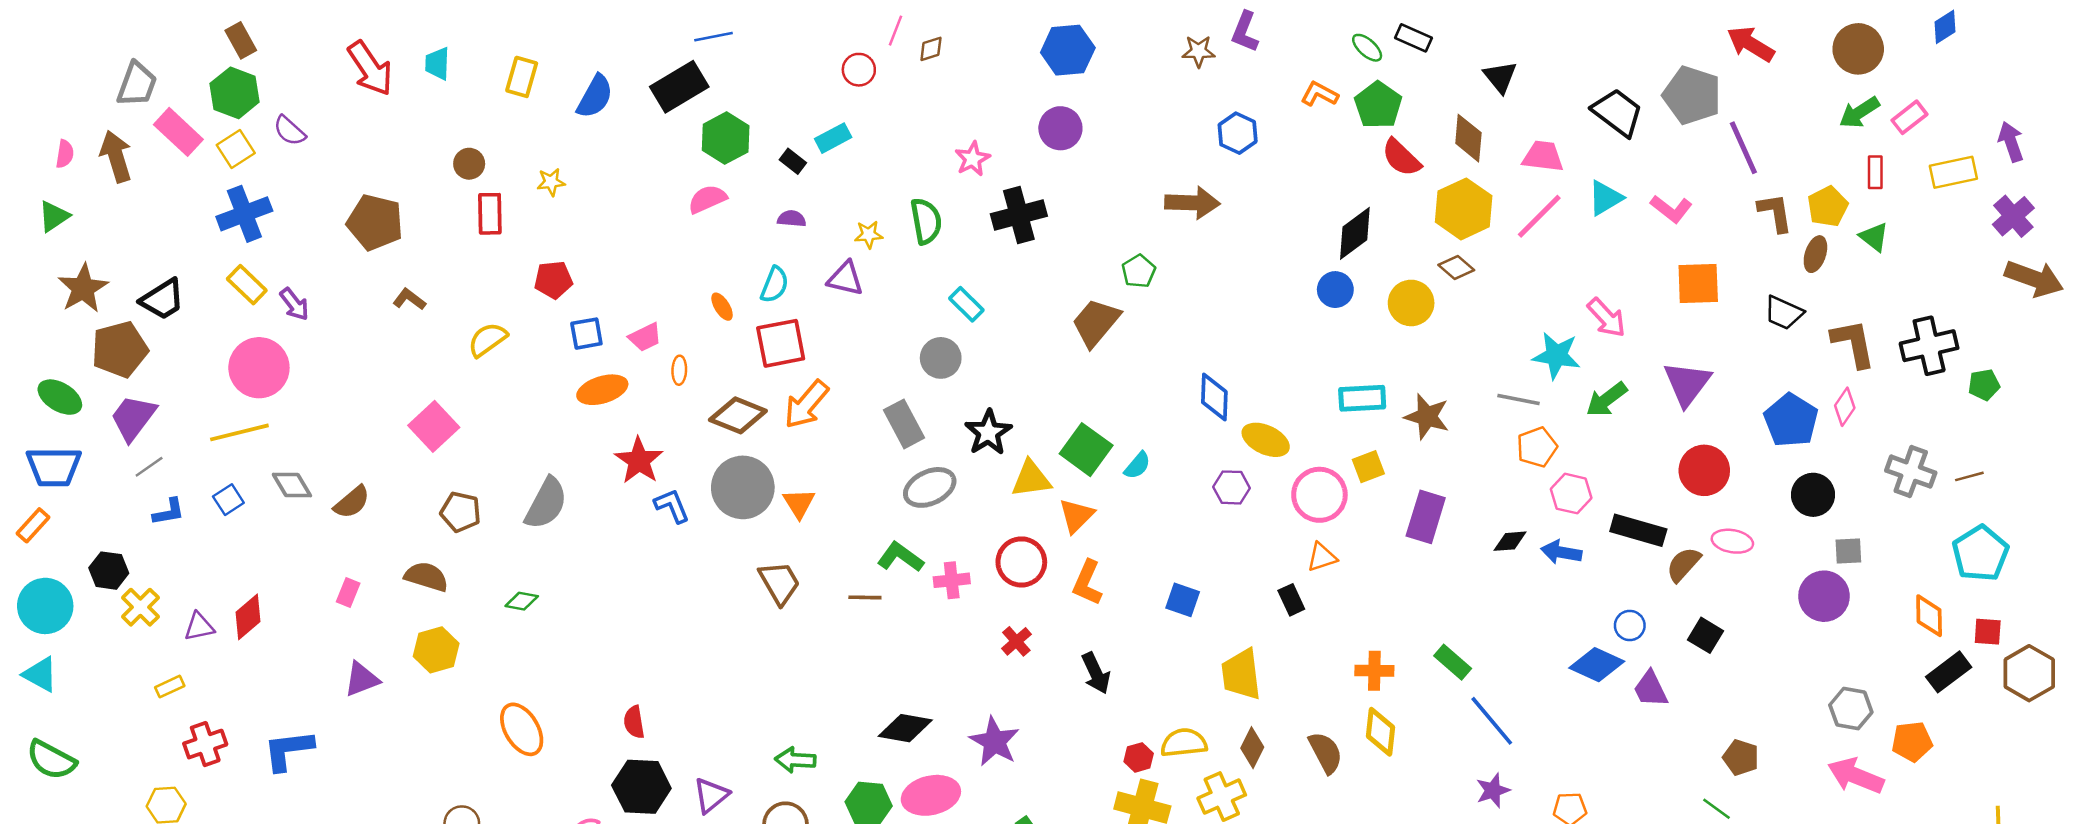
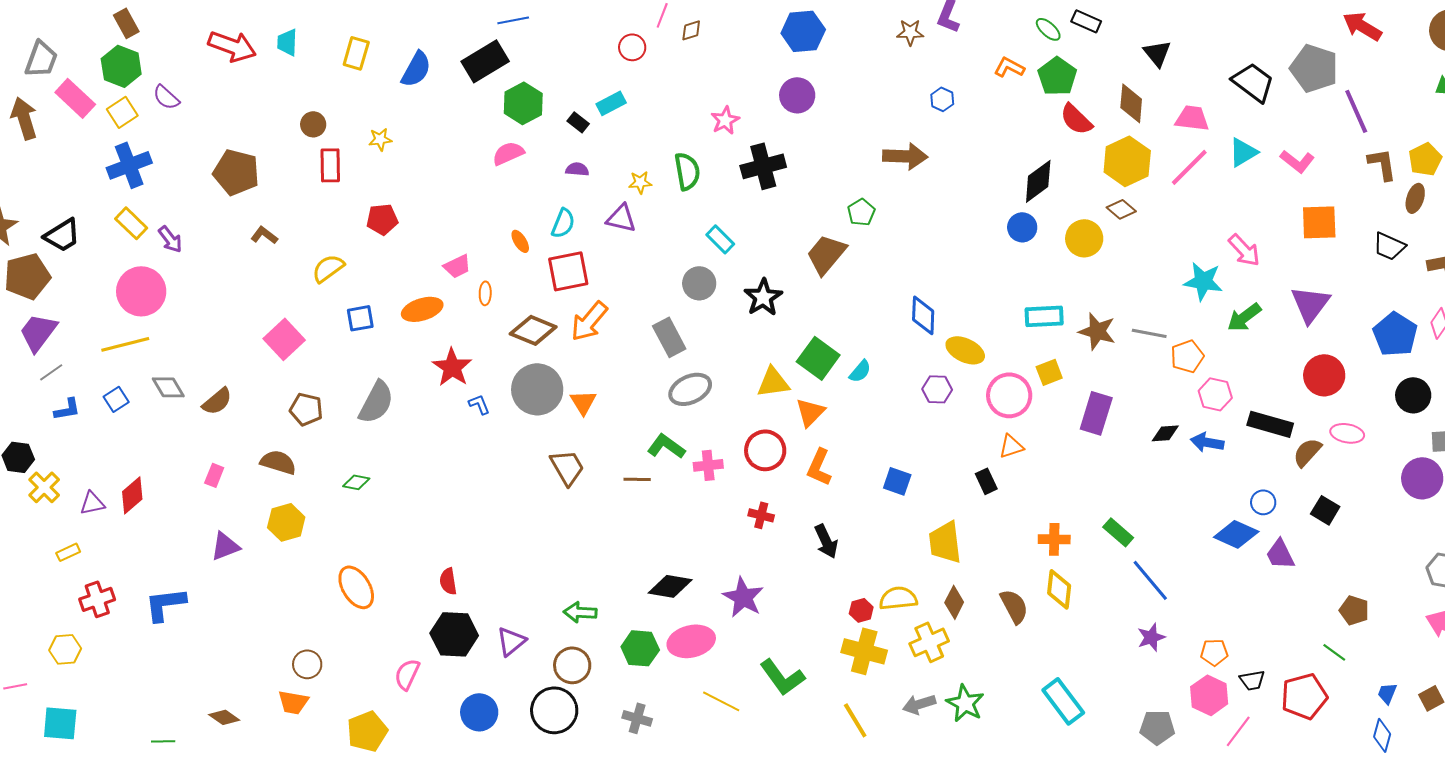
red arrow: (370, 68) -> (232, 46), turned -36
blue hexagon: (1238, 133) -> (942, 99), size x0.7
blue square: (586, 334) -> (360, 318), moved
gray line: (1519, 399) -> (1149, 333), moved
black star: (988, 432) -> (763, 297), moved
blue L-shape: (672, 506) -> (479, 404), size x0.7
red cross: (1016, 641) -> (761, 515), turned -35

